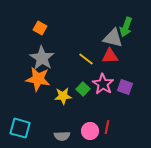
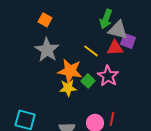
green arrow: (126, 27) -> (106, 19), moved
orange star: (38, 79) -> (70, 71), moved
purple square: (125, 87) -> (128, 41), moved

